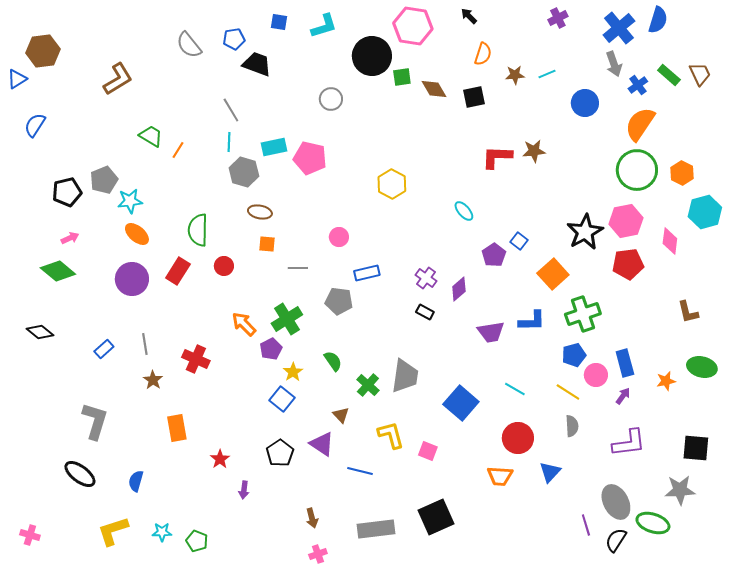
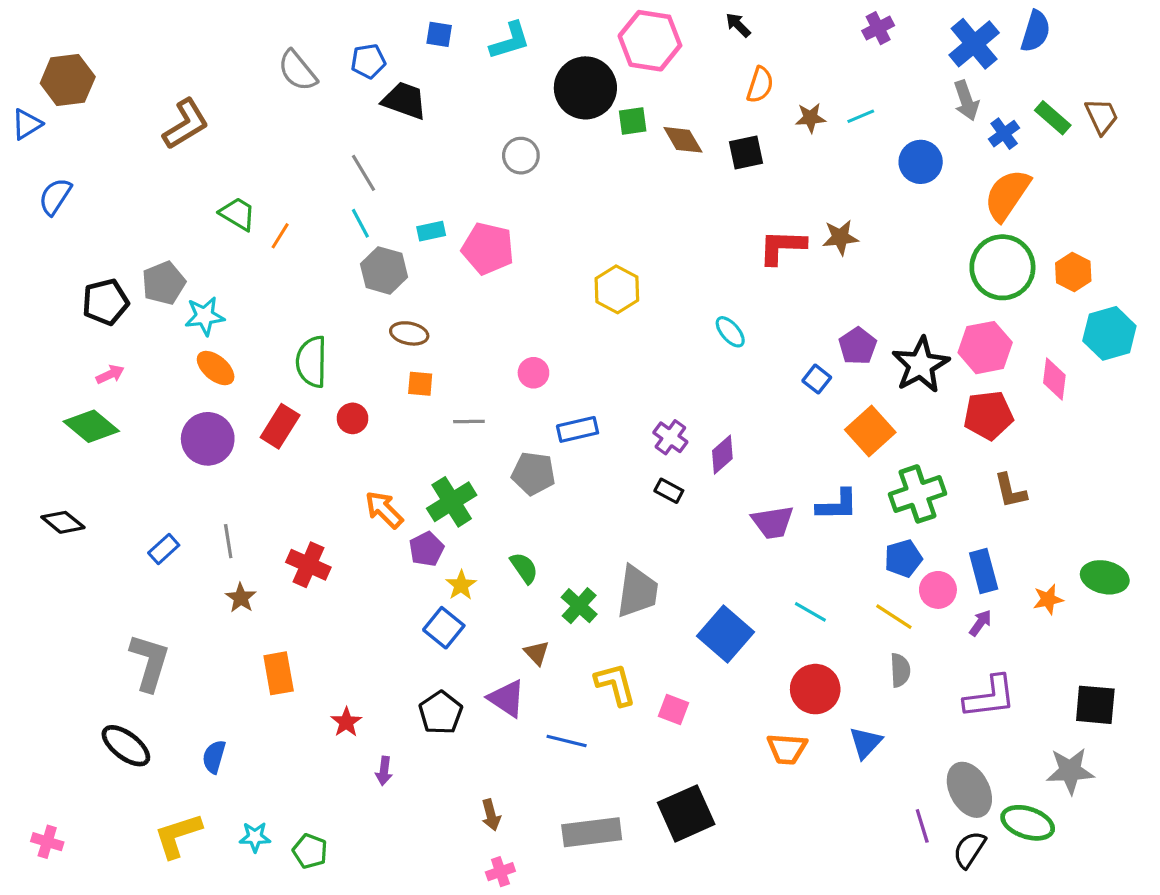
cyan line: (229, 142) -> (360, 223), turned -30
cyan rectangle: (274, 147) -> (431, 231), size x0.7
purple pentagon: (494, 255) -> (858, 346), moved
brown L-shape: (688, 312) -> (1010, 491), moved

